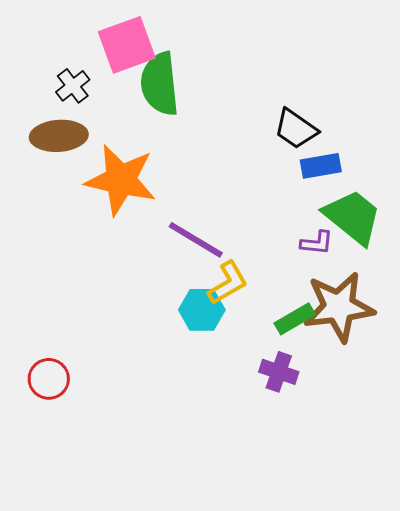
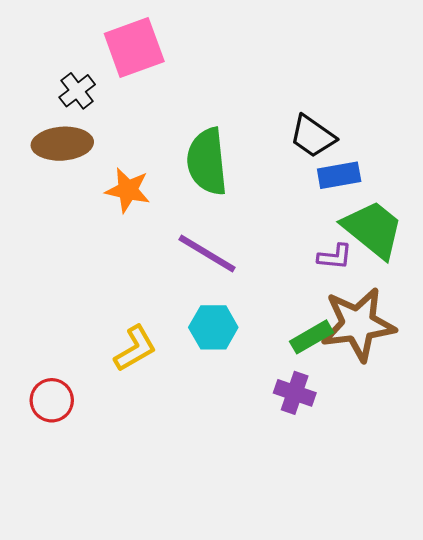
green semicircle: (160, 84) -> (207, 162), moved
orange star: (121, 180) -> (128, 190), size x0.6
yellow L-shape: (228, 283) -> (135, 349), moved

